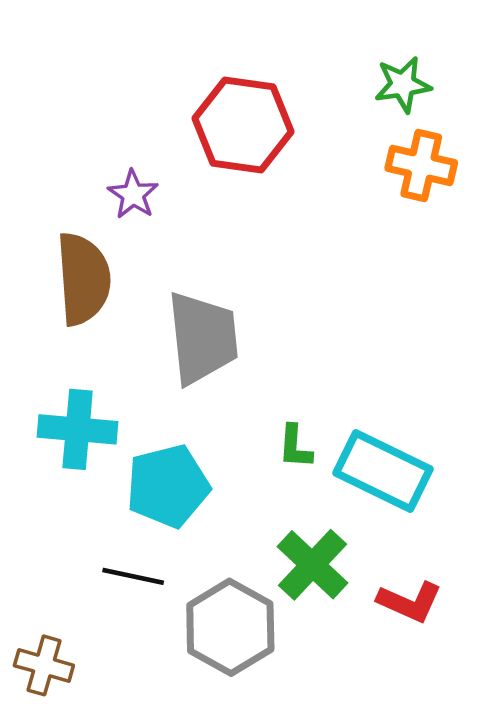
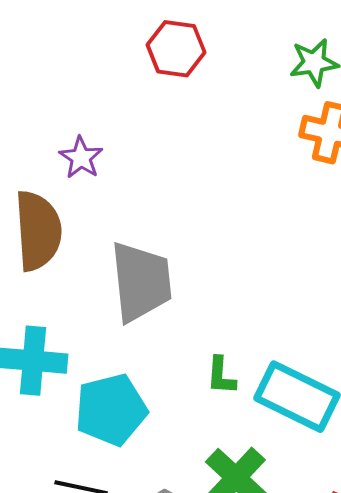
red hexagon: (243, 125) -> (176, 49), moved, size x0.7

